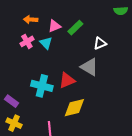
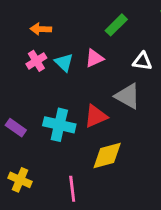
pink triangle: (54, 26) -> (94, 58), moved
green rectangle: (75, 28) -> (116, 25), moved
white triangle: (100, 43) -> (142, 61), turned 32
purple rectangle: (12, 101) -> (16, 128), moved

